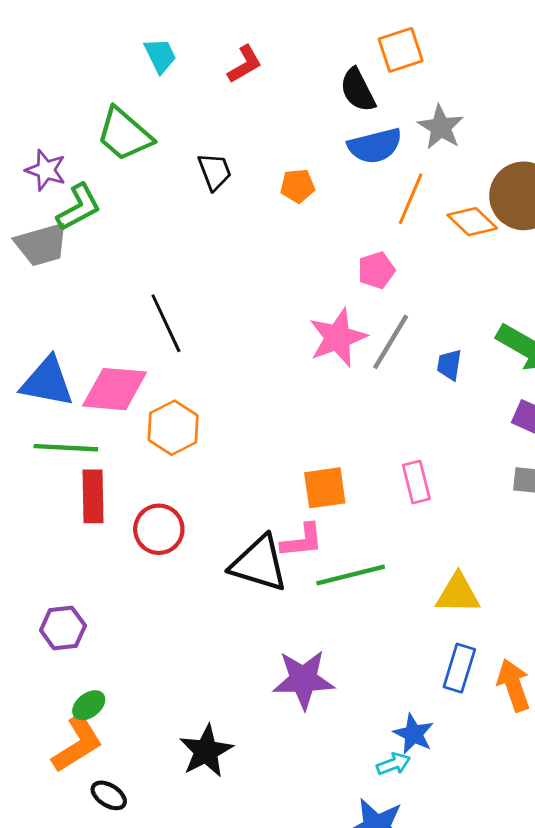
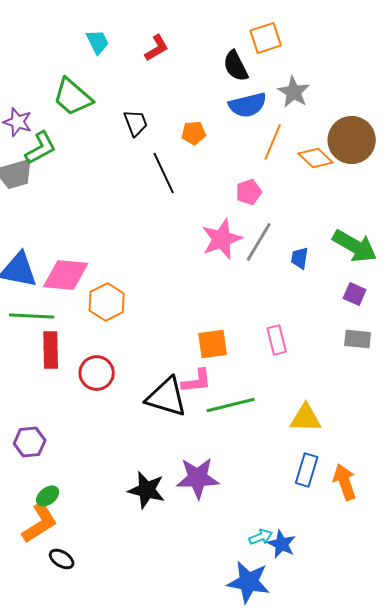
black line: (166, 323) -> (164, 173), moved
blue star: (414, 734) -> (282, 544), moved
black star: (206, 751) -> (147, 490), moved, turned -30

